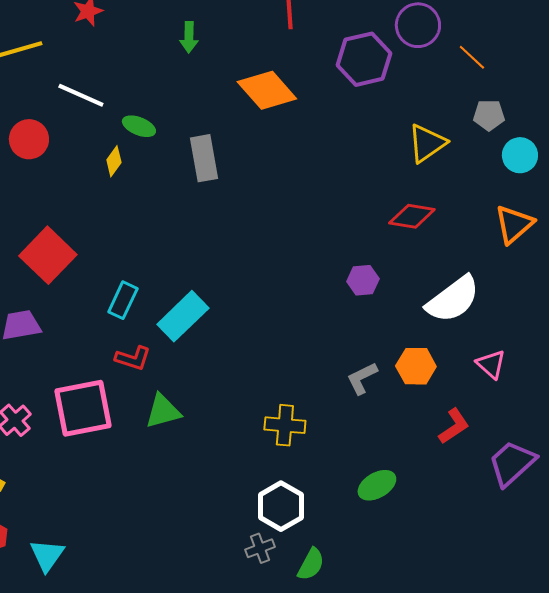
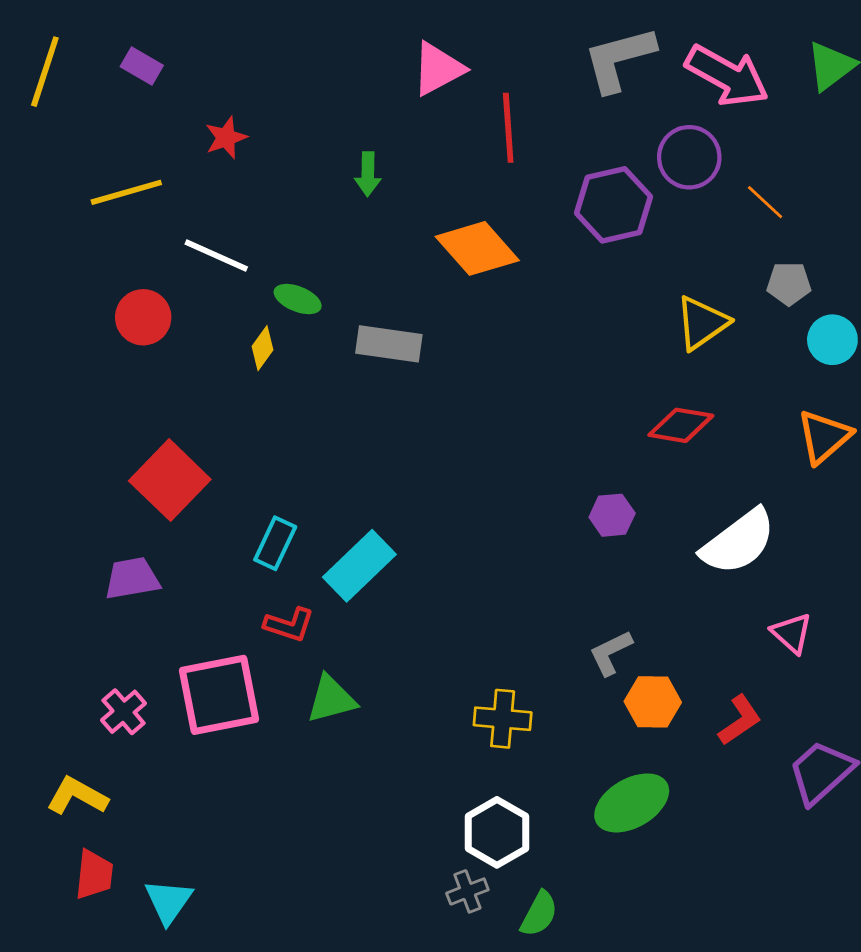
gray rectangle: (204, 158) -> (389, 344), turned -72
orange hexagon: (416, 366) -> (653, 702), moved
green ellipse: (377, 485) -> (632, 803), size x1.4

